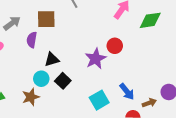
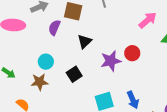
black triangle: (52, 59) -> (84, 41), moved, turned -42
cyan circle: (41, 79) -> (46, 62), moved

